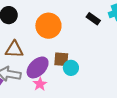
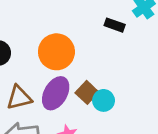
brown square: (61, 59) -> (87, 92), turned -35
purple ellipse: (38, 67) -> (56, 93), moved

